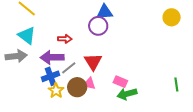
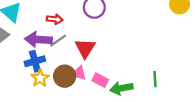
gray line: (69, 68) -> (58, 41), moved
pink rectangle: (120, 82) -> (100, 80), moved
green line: (176, 84) -> (155, 79), moved

